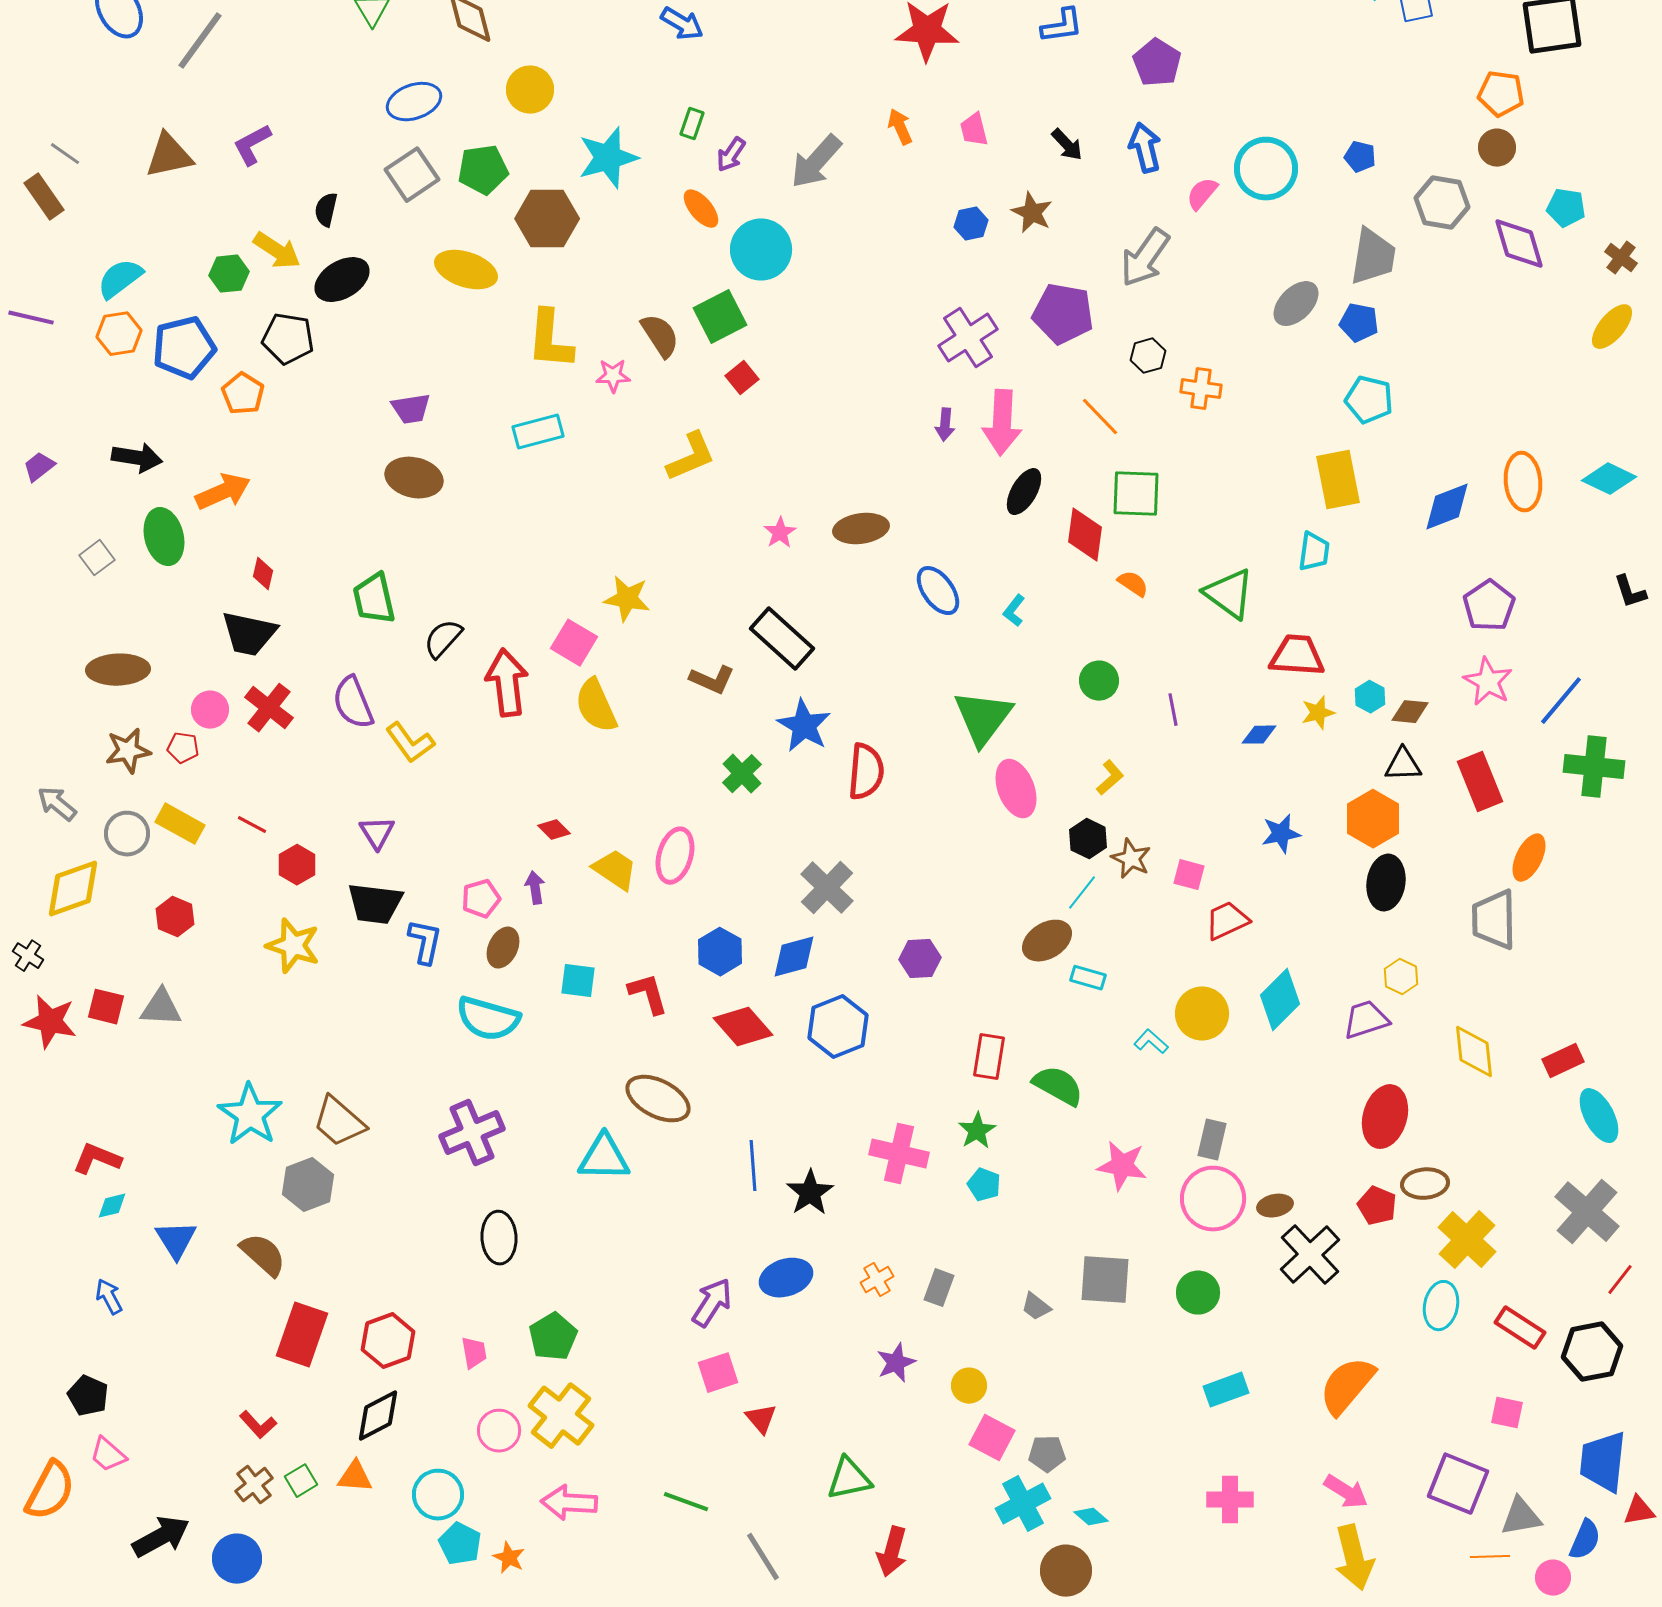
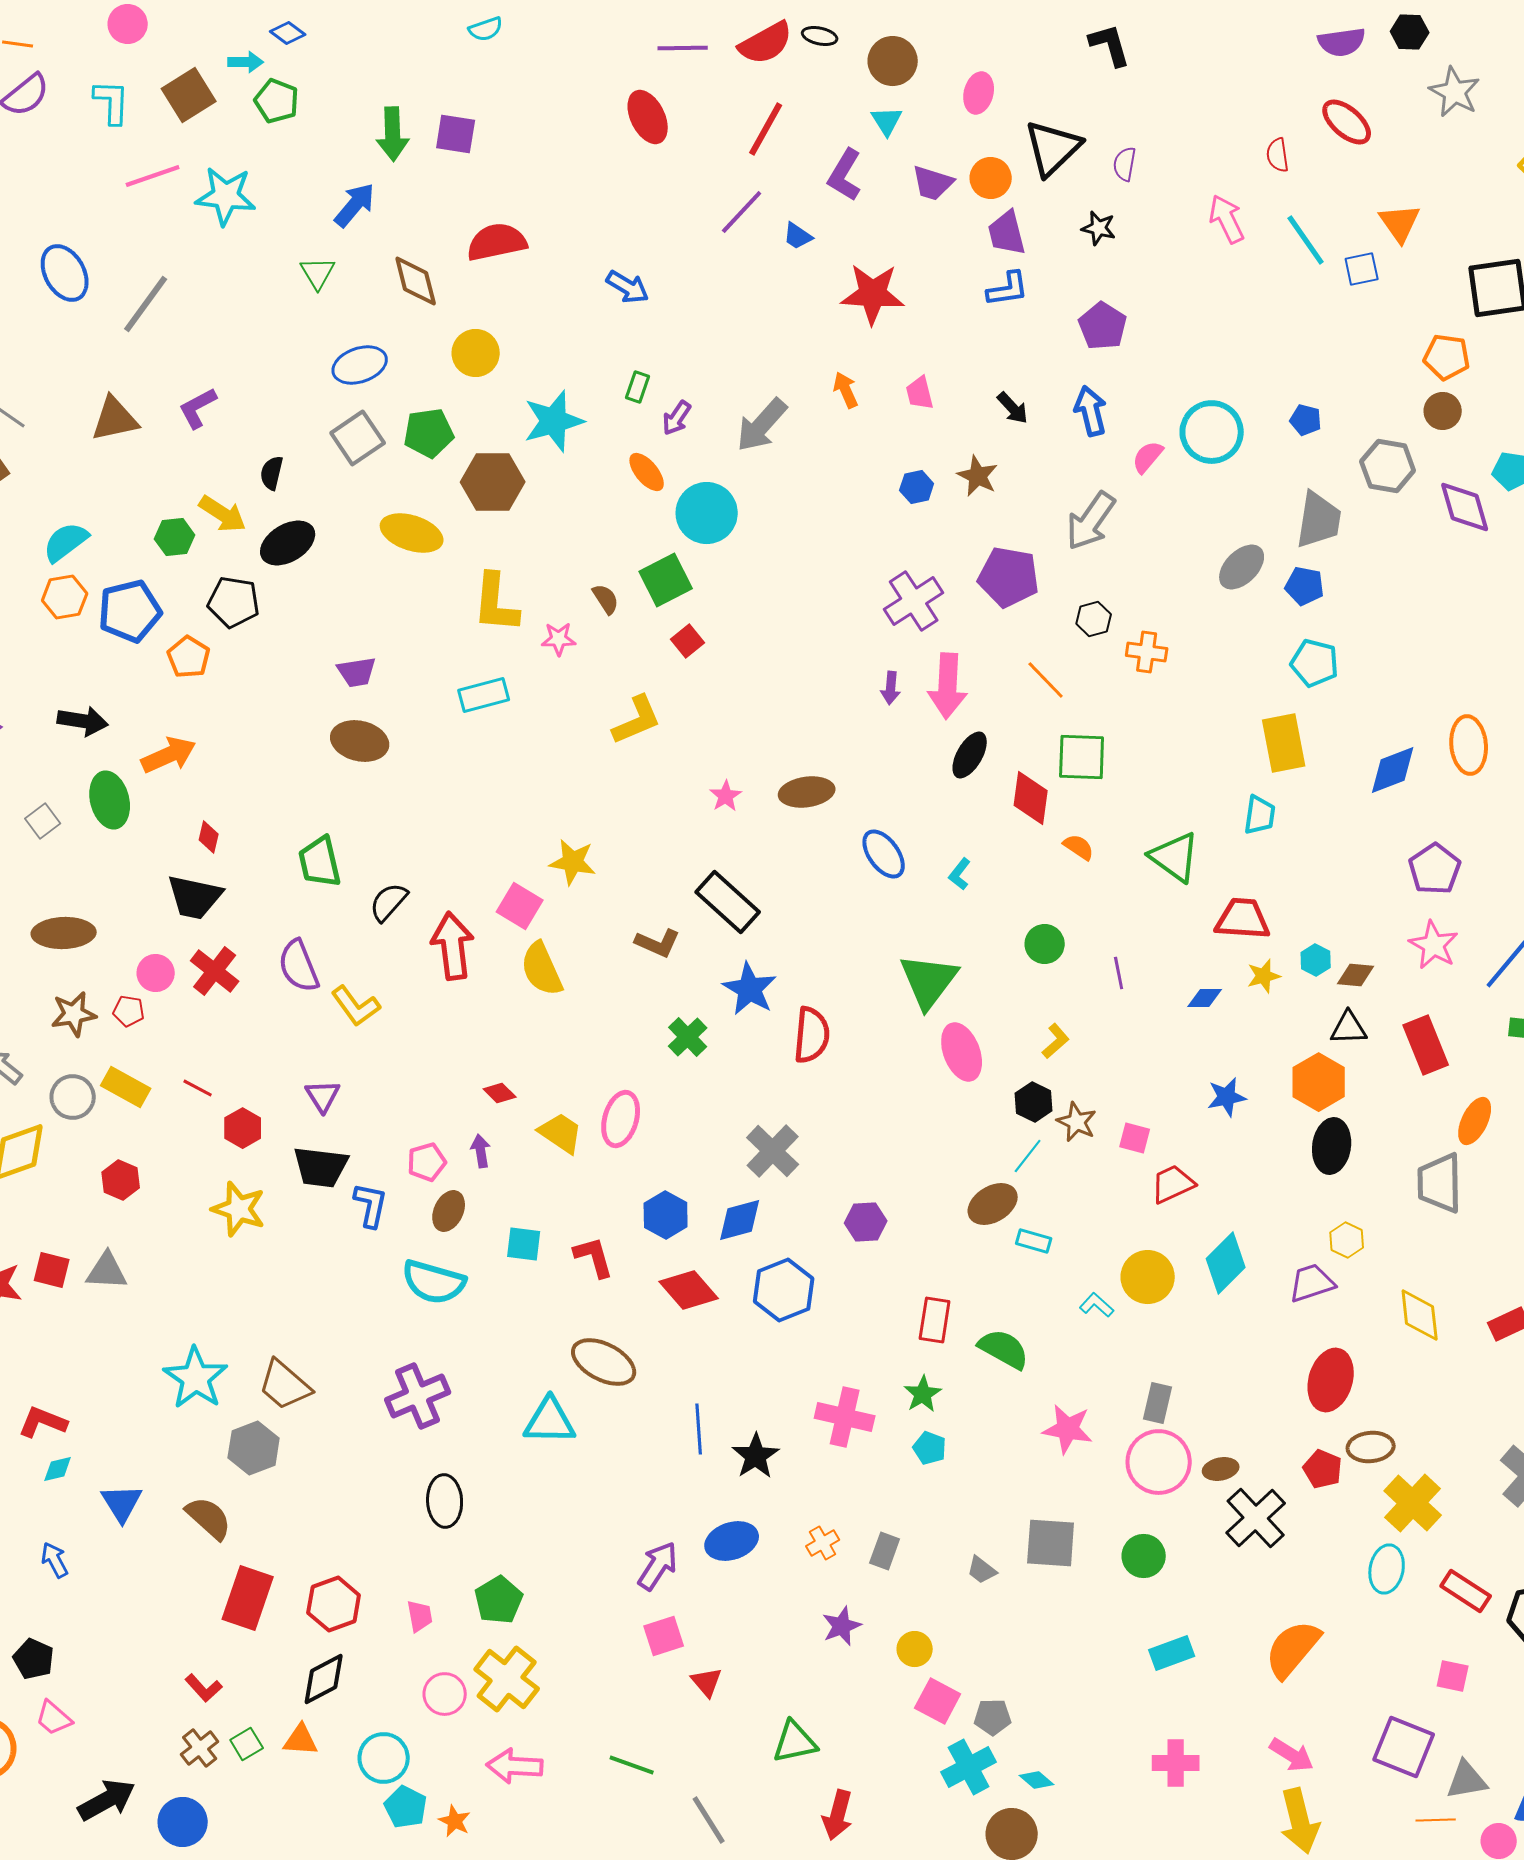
brown semicircle: (660, 336) -> (606, 599), size x0.7

